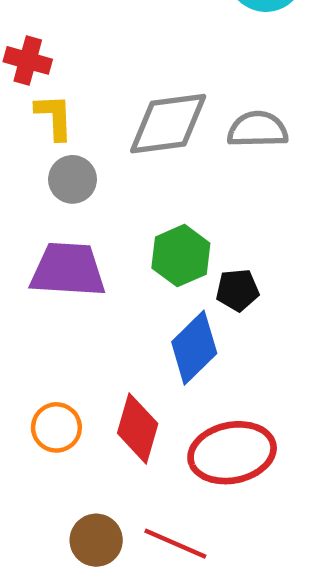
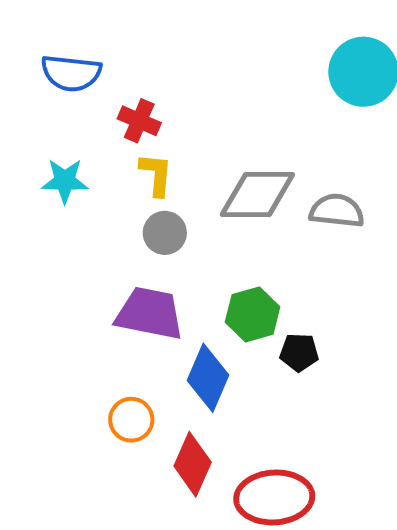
blue diamond: (194, 348) -> (208, 378), moved, turned -30
orange circle: (56, 427) -> (131, 420), moved

